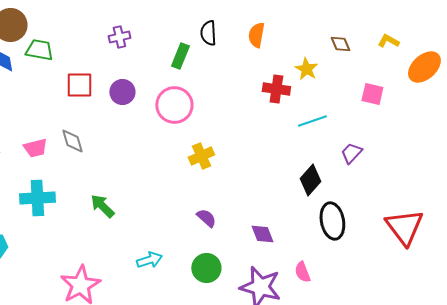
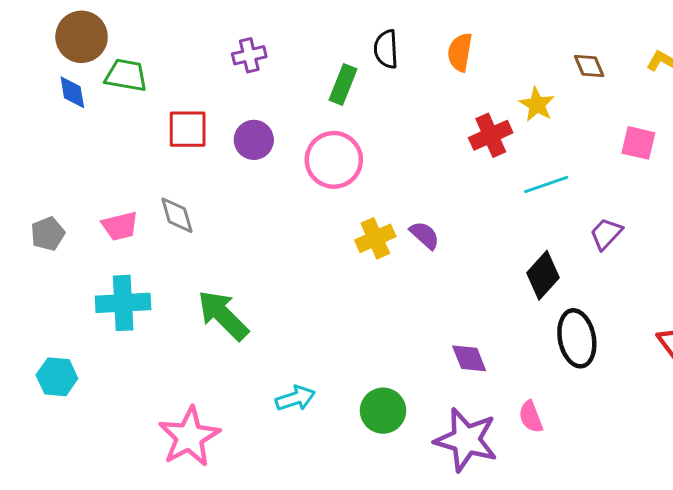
red cross: (276, 89) -> (491, 135), turned -32
green arrow: (102, 206) -> (223, 315), size x1.4
purple semicircle: (206, 218) -> (425, 235), moved

